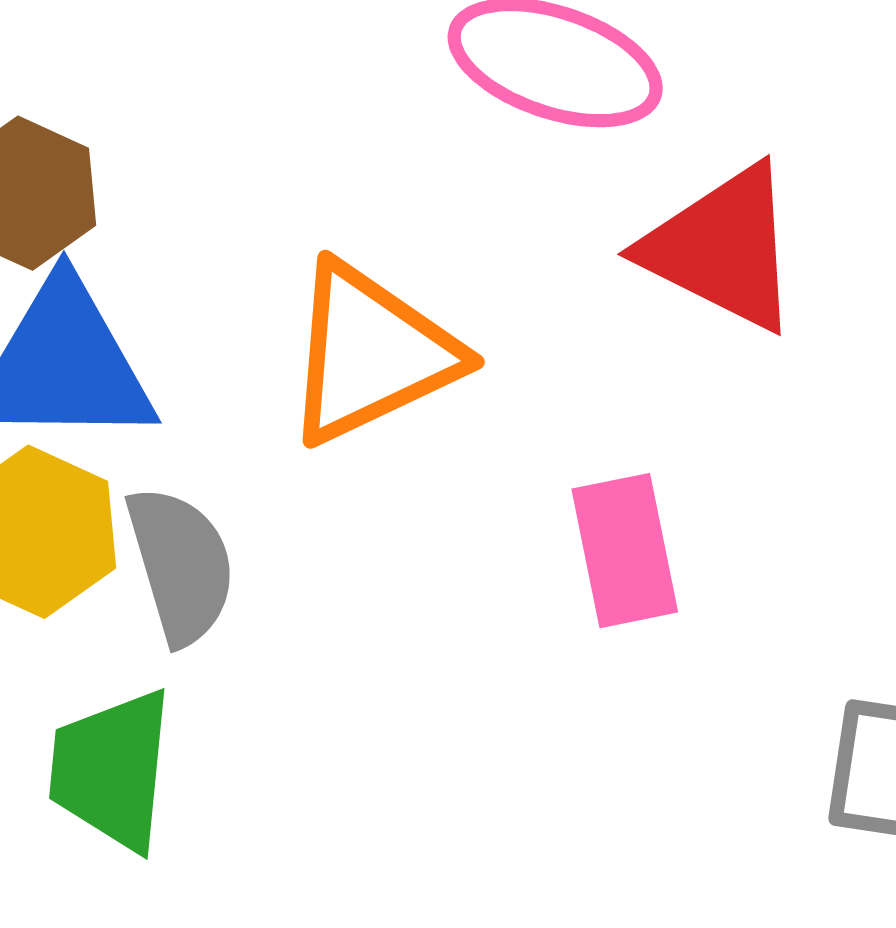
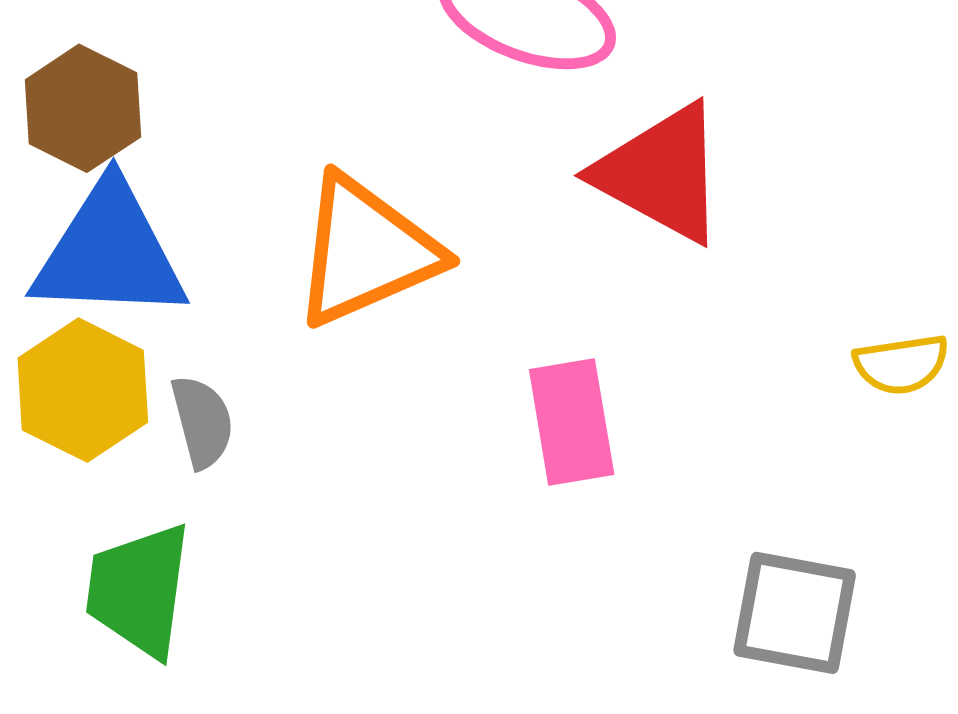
gray semicircle: (181, 565) -> (202, 422), size x0.7

